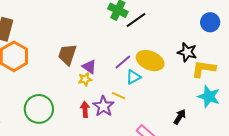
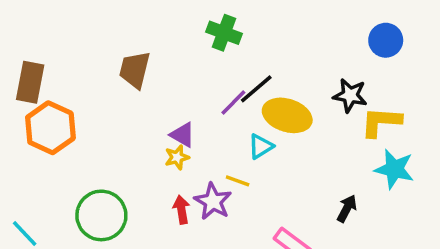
black line: (136, 20) -> (256, 89), moved
brown trapezoid: (67, 54) -> (135, 70), moved
purple line: (123, 62) -> (233, 102), moved

